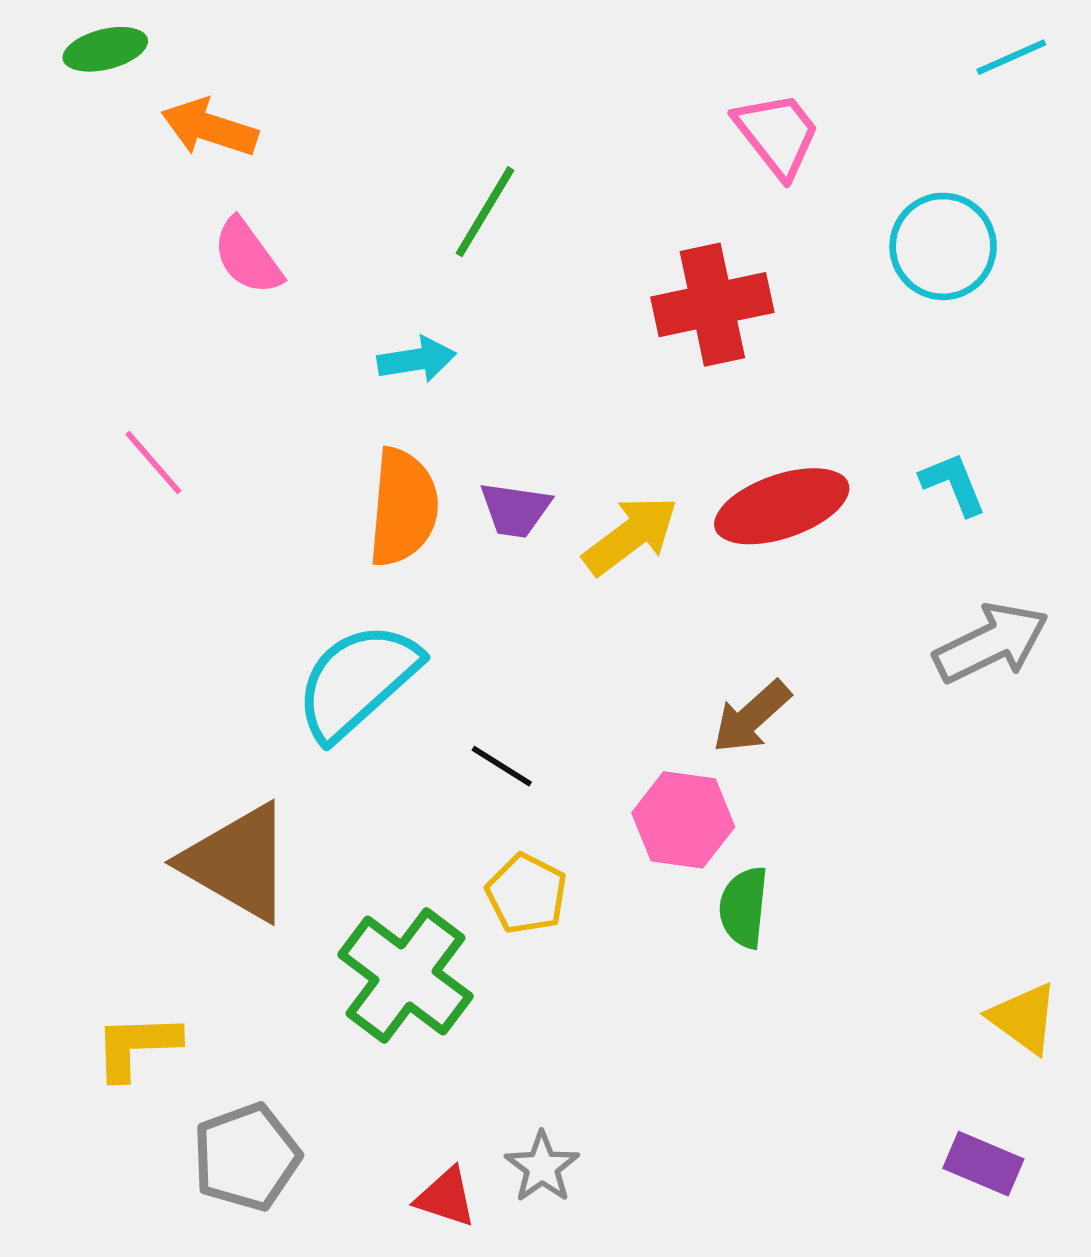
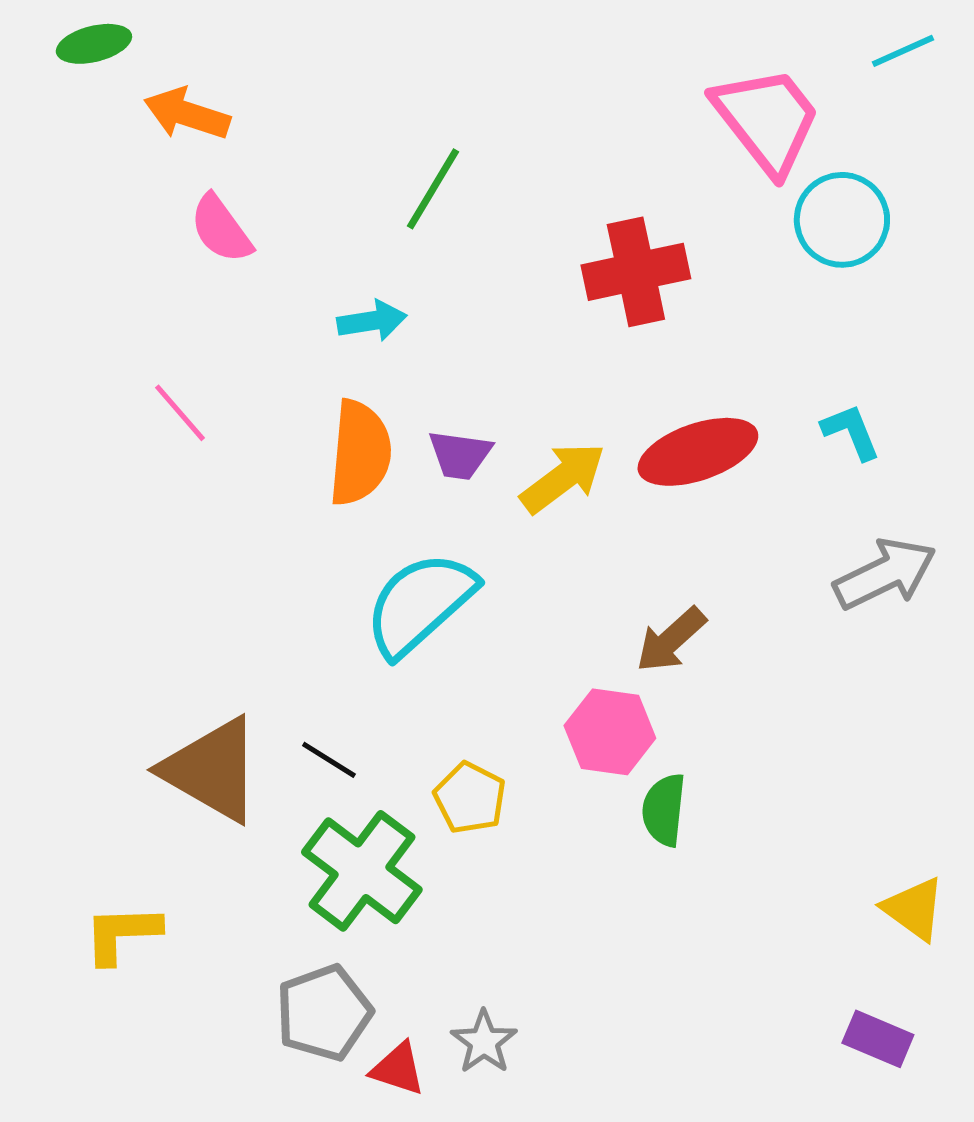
pink trapezoid: (777, 134) -> (767, 120), moved, size x1.4
pink line: (153, 463) -> (180, 413), moved
cyan semicircle: (357, 681) -> (420, 604), moved
black line: (502, 766) -> (329, 760), moved
gray pentagon: (246, 1157) -> (324, 1013), moved

